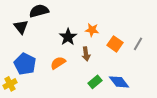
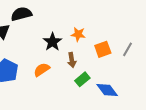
orange square: (115, 44) -> (103, 49), turned 35
green rectangle: (95, 82) -> (82, 79), moved

